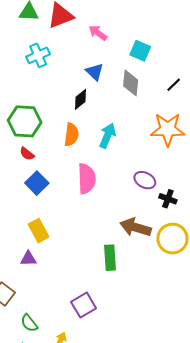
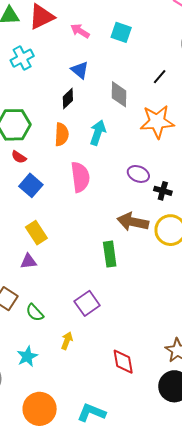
cyan square: (140, 51) -> (121, 32), moved
gray diamond: (131, 83) -> (119, 94), moved
green semicircle: (29, 323) -> (35, 313), moved

